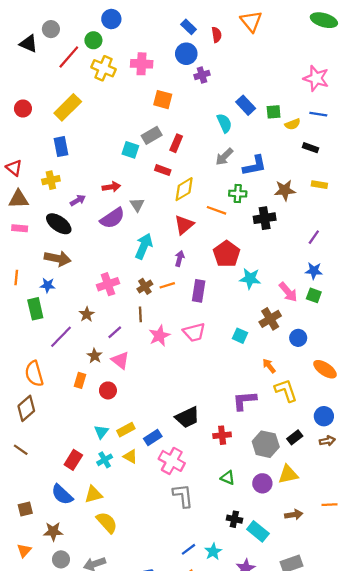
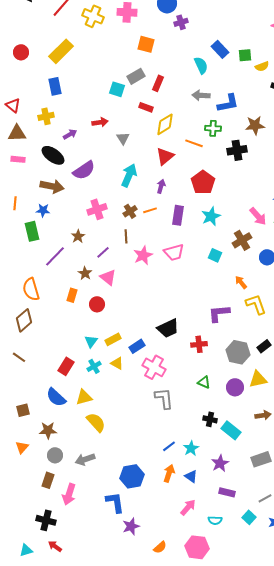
gray arrow: (224, 157) -> (201, 95), turned 48
purple semicircle: (112, 218) -> (84, 170), moved
cyan star: (250, 279) -> (211, 216), moved, turned -30

